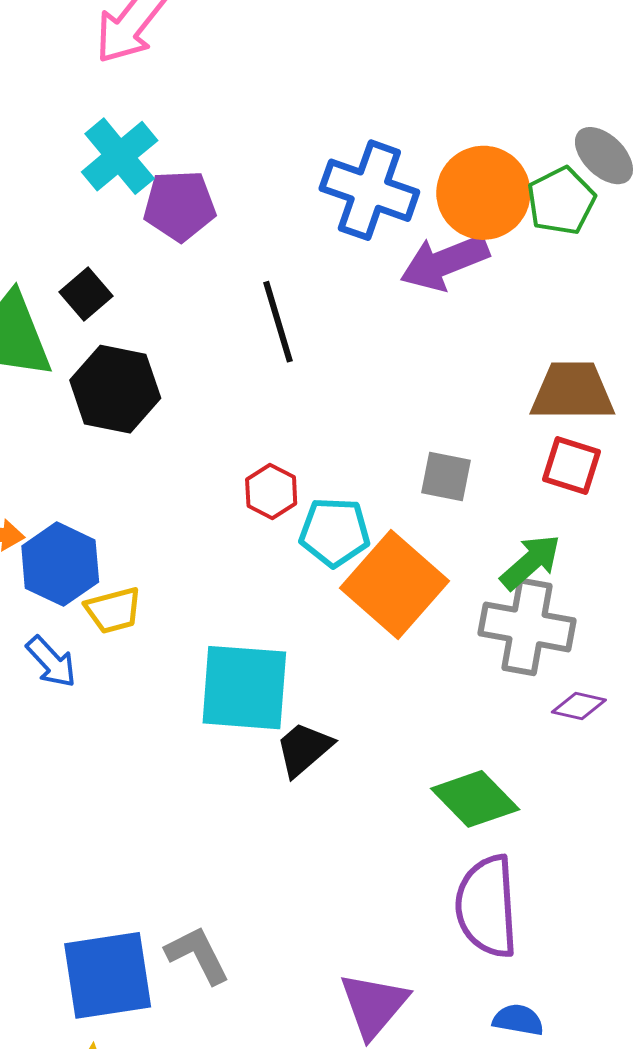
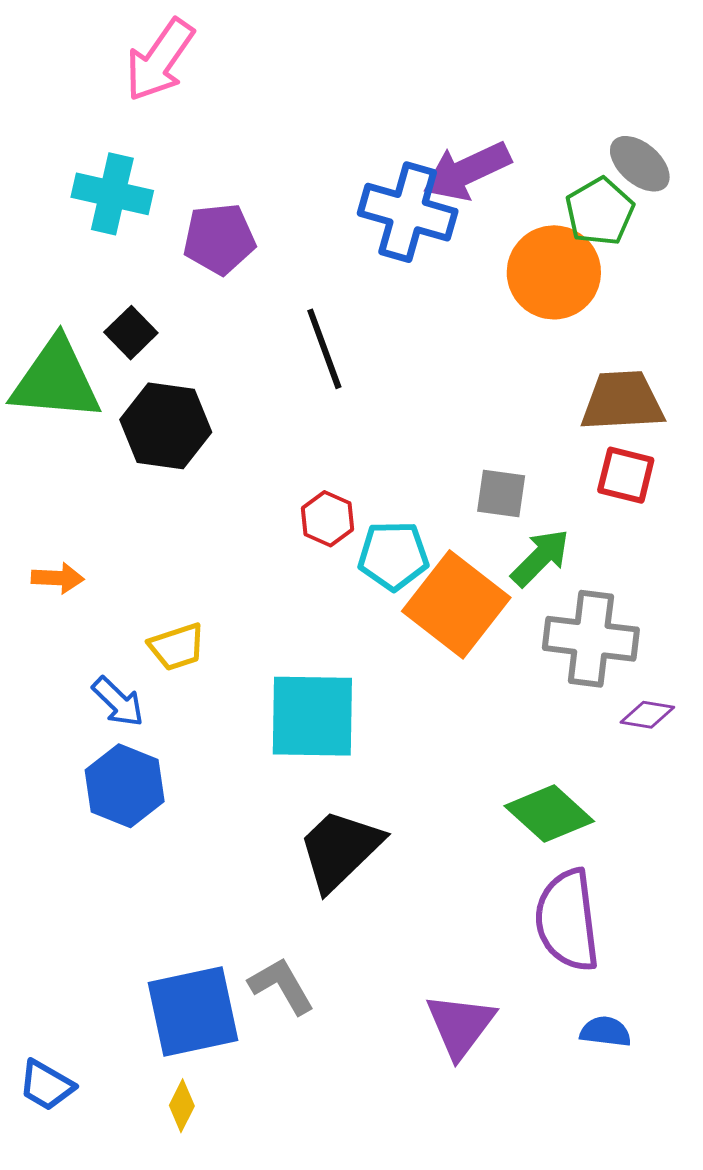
cyan cross: (120, 156) -> (112, 194), moved, turned -34
orange circle: (483, 193) -> (554, 272), moved
purple arrow: (445, 262) -> (467, 171), moved
green arrow: (531, 562) -> (540, 558), moved
blue hexagon: (60, 564) -> (125, 786), moved
black trapezoid: (304, 749) -> (340, 850), moved, size x1.5

